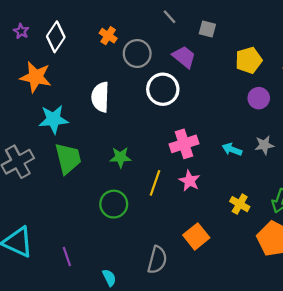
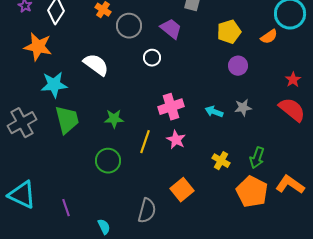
white circle: (163, 89) -> (152, 58), size x0.6
white semicircle: (100, 97) -> (96, 65), turned 124

